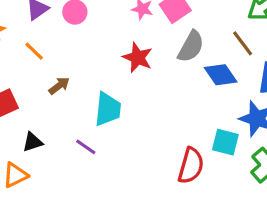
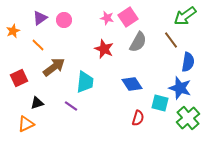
blue diamond: (221, 75) -> (132, 84), moved
brown arrow: (59, 86) -> (54, 67), size x1.6
red semicircle: (191, 166) -> (138, 118), size x0.7

